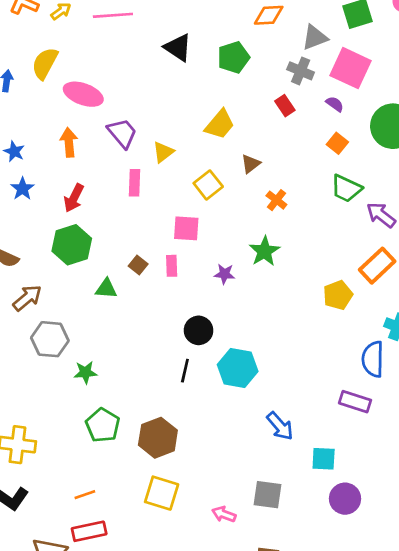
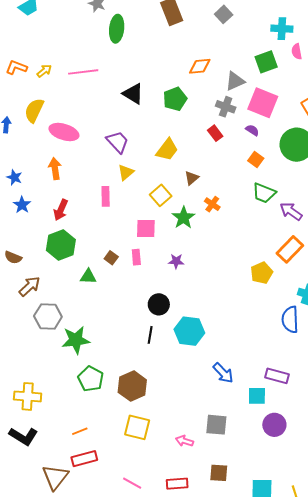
purple trapezoid: (122, 133) -> (118, 142), moved
green star: (264, 251) -> (184, 218), moved
green star: (85, 372) -> (76, 340), size x1.6
purple rectangle: (355, 402) -> (277, 376), moved

